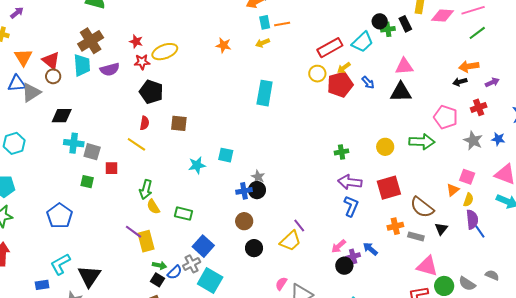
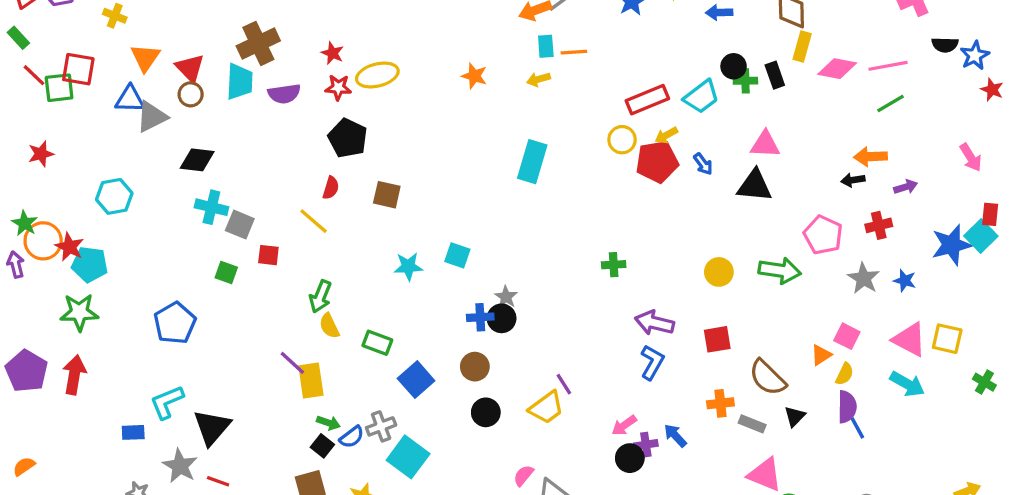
green cross: (341, 152) -> (614, 265), moved
red square: (389, 188) -> (717, 339), size x0.7
blue square: (203, 246) -> (416, 380), moved

